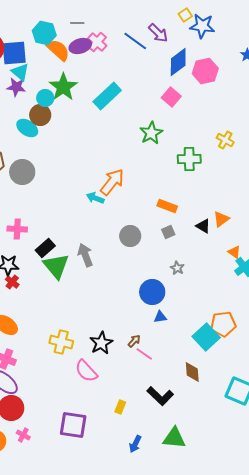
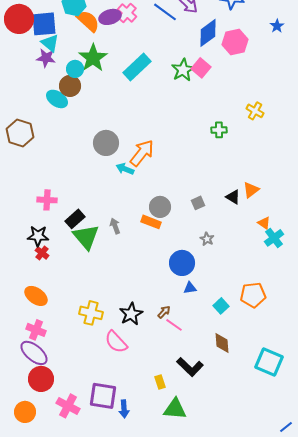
green star: (151, 133) -> (183, 70), moved
green cross: (189, 159) -> (219, 130), size x0.7
gray circle: (22, 172) -> (106, 143), moved
orange rectangle: (167, 206) -> (151, 222), moved
gray arrow: (85, 255) -> (115, 226), size x0.7
cyan square: (206, 337) -> (221, 306), moved, size x0.6
yellow rectangle: (120, 407) -> (160, 382), moved, turned -40
pink cross: (23, 435) -> (68, 406), moved, size x1.6
green triangle: (174, 438) -> (175, 409), moved
blue arrow: (135, 444) -> (124, 409), moved, turned -30

